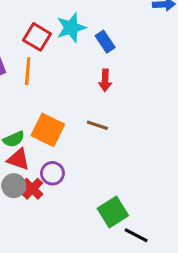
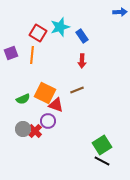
brown line: (97, 125) -> (77, 90), turned -40
red triangle: (18, 159) -> (56, 105), moved
green square: (113, 212) -> (102, 145), moved

